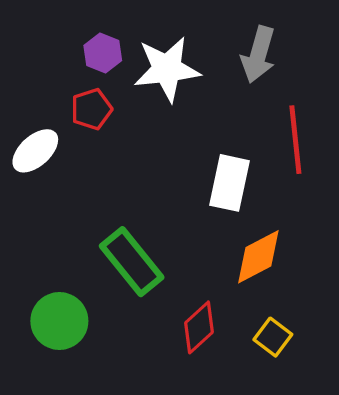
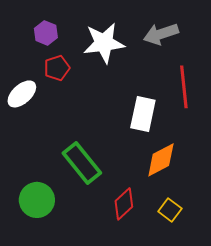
purple hexagon: (103, 53) -> (46, 33), moved
gray arrow: (258, 55) -> (161, 34), turned 56

